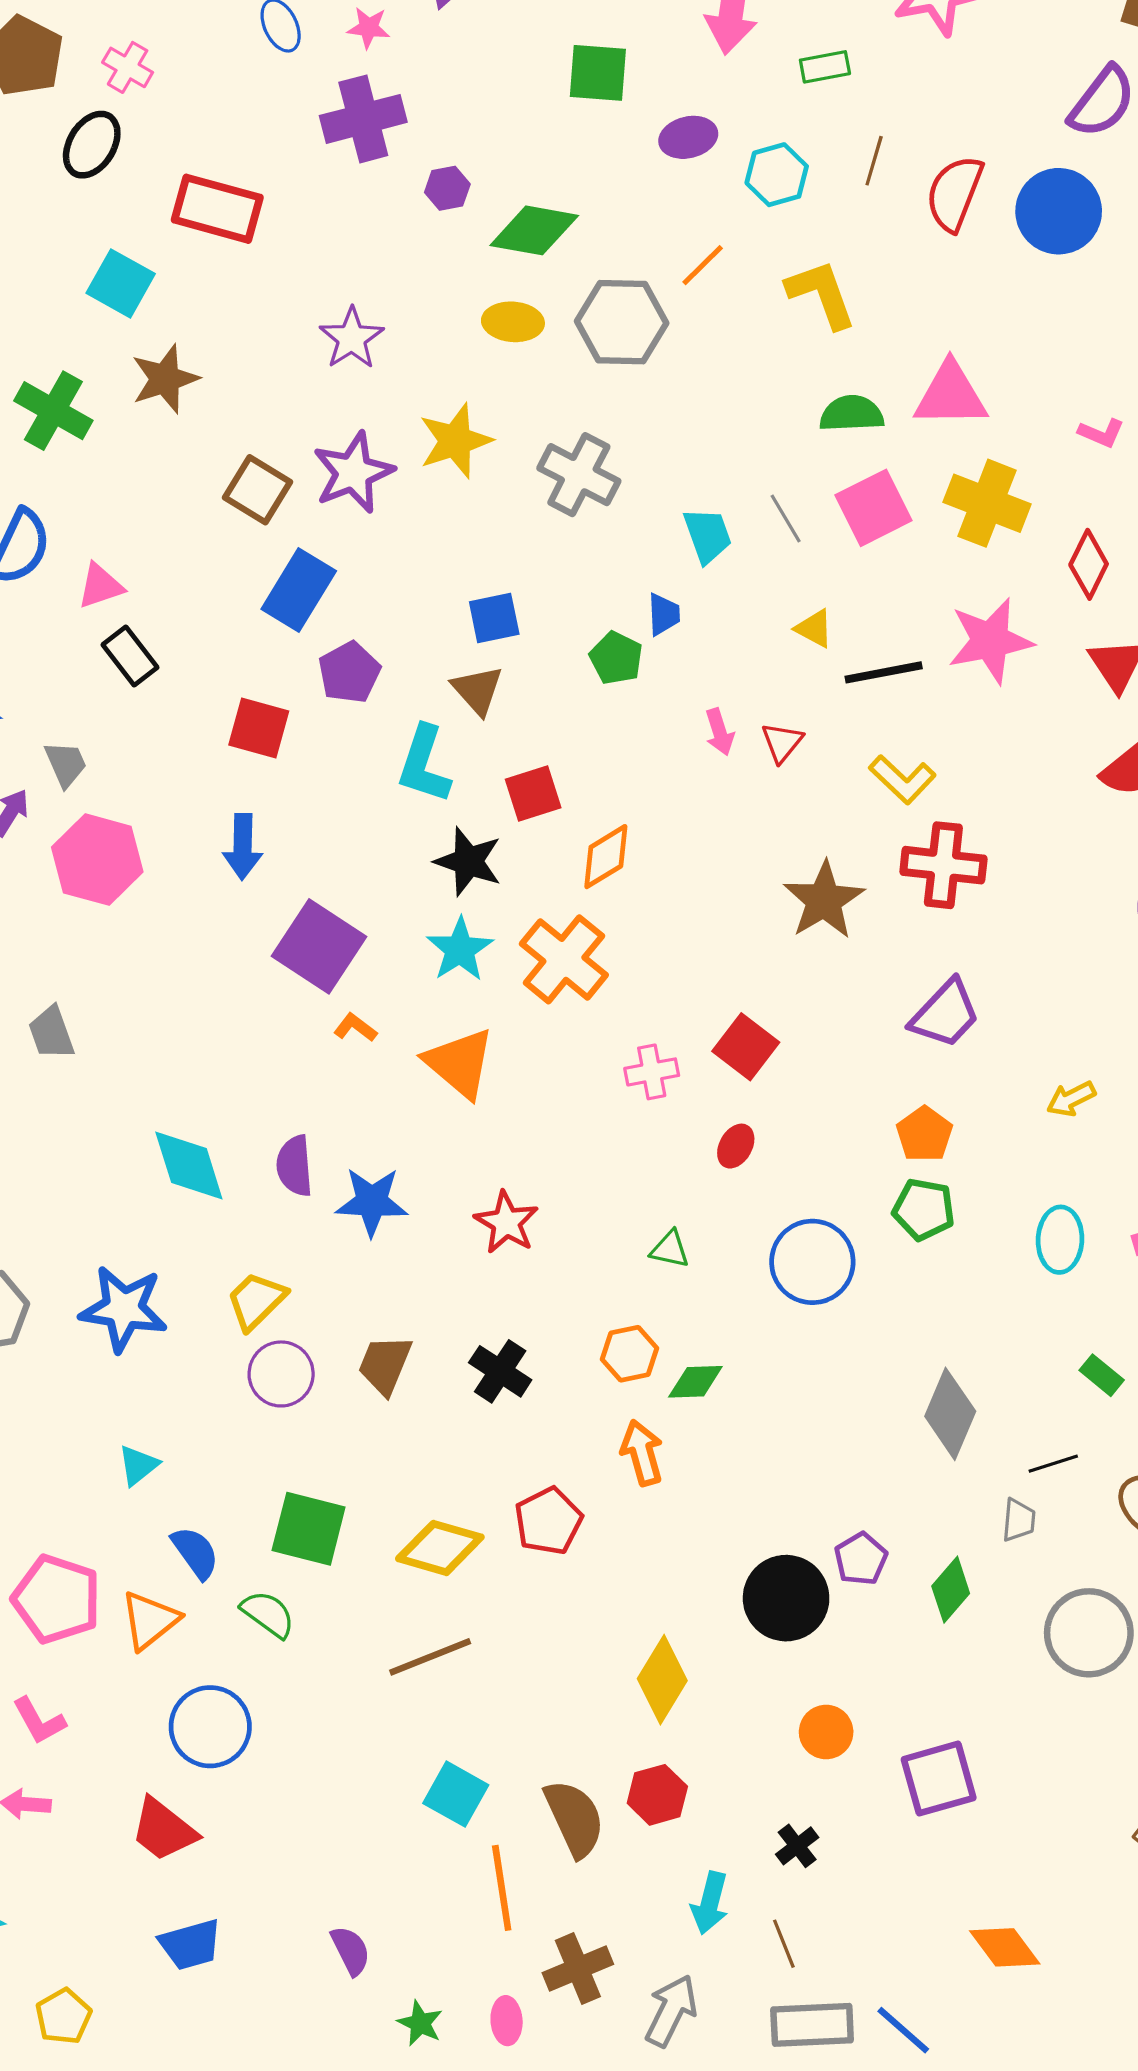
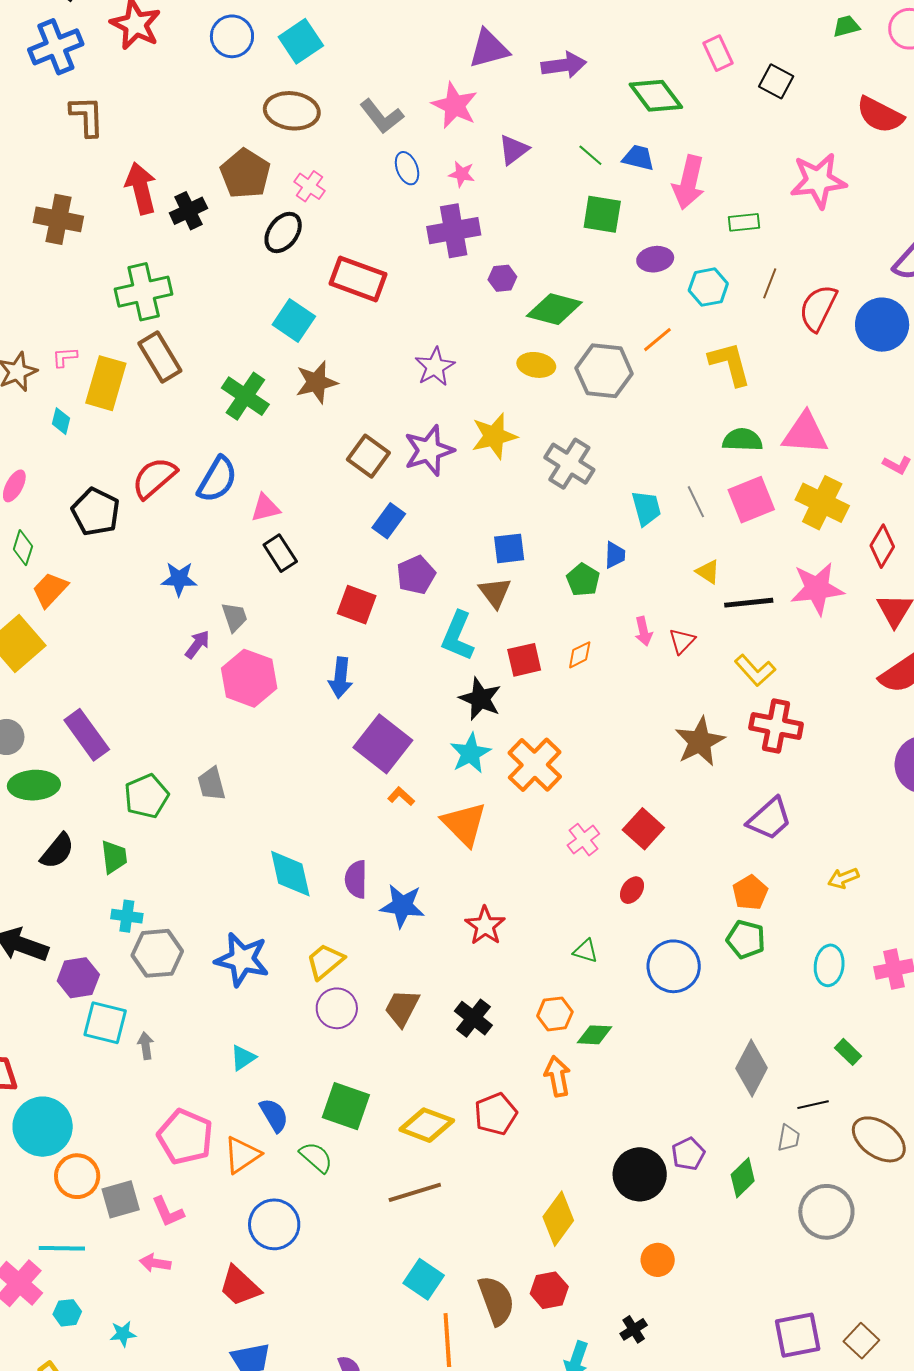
blue rectangle: (299, 590) -> (389, 521), size x0.7
orange diamond: (606, 857) -> (580, 655), moved, size x0.7
pink cross: (652, 1072) -> (583, 840), turned -32
purple square: (939, 1779) -> (798, 1335), moved

